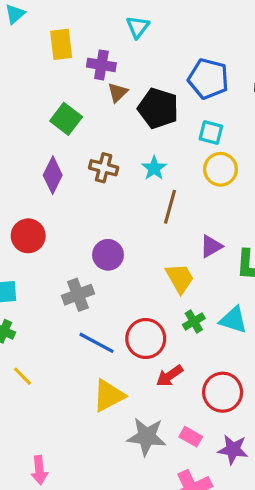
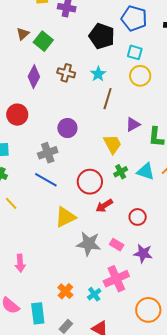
brown triangle: (118, 92) -> (23, 34), moved
blue line: (97, 343) -> (46, 180), moved
red circle: (223, 392) -> (138, 217), size x0.7

